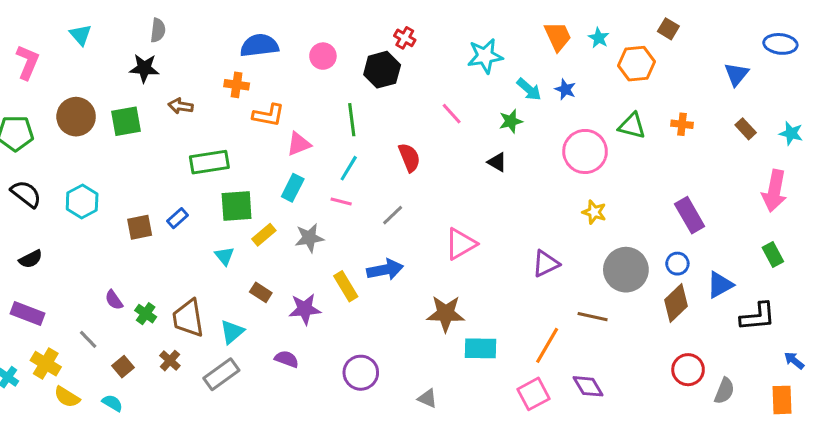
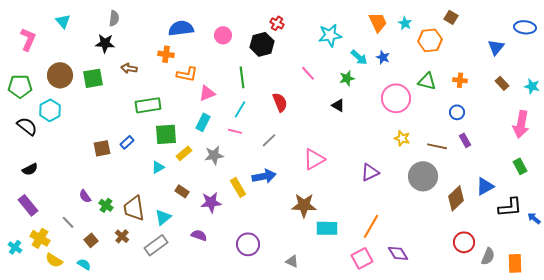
cyan hexagon: (82, 201) -> (50, 110), moved
purple rectangle: (690, 215) -> (465, 140), size x0.6
cyan triangle: (224, 256) -> (158, 167), turned 40
blue circle: (677, 264) -> (457, 112), moved
purple rectangle: (28, 314) -> (28, 205), turned 30
brown line: (593, 317) -> (437, 146), moved
blue arrow: (794, 361) -> (534, 218), moved
orange rectangle: (782, 400) -> (515, 263), moved

